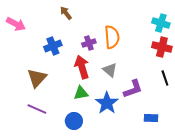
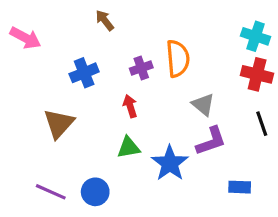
red arrow: (82, 67) -> (130, 106), size x0.6
gray triangle: (110, 70) -> (203, 105), moved
purple line: (37, 109) -> (51, 192), moved
blue circle: (74, 121) -> (95, 192), moved

